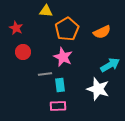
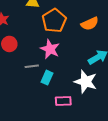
cyan rectangle: (60, 85) -> (47, 78), turned 32
pink rectangle: (58, 106) -> (63, 101), moved

